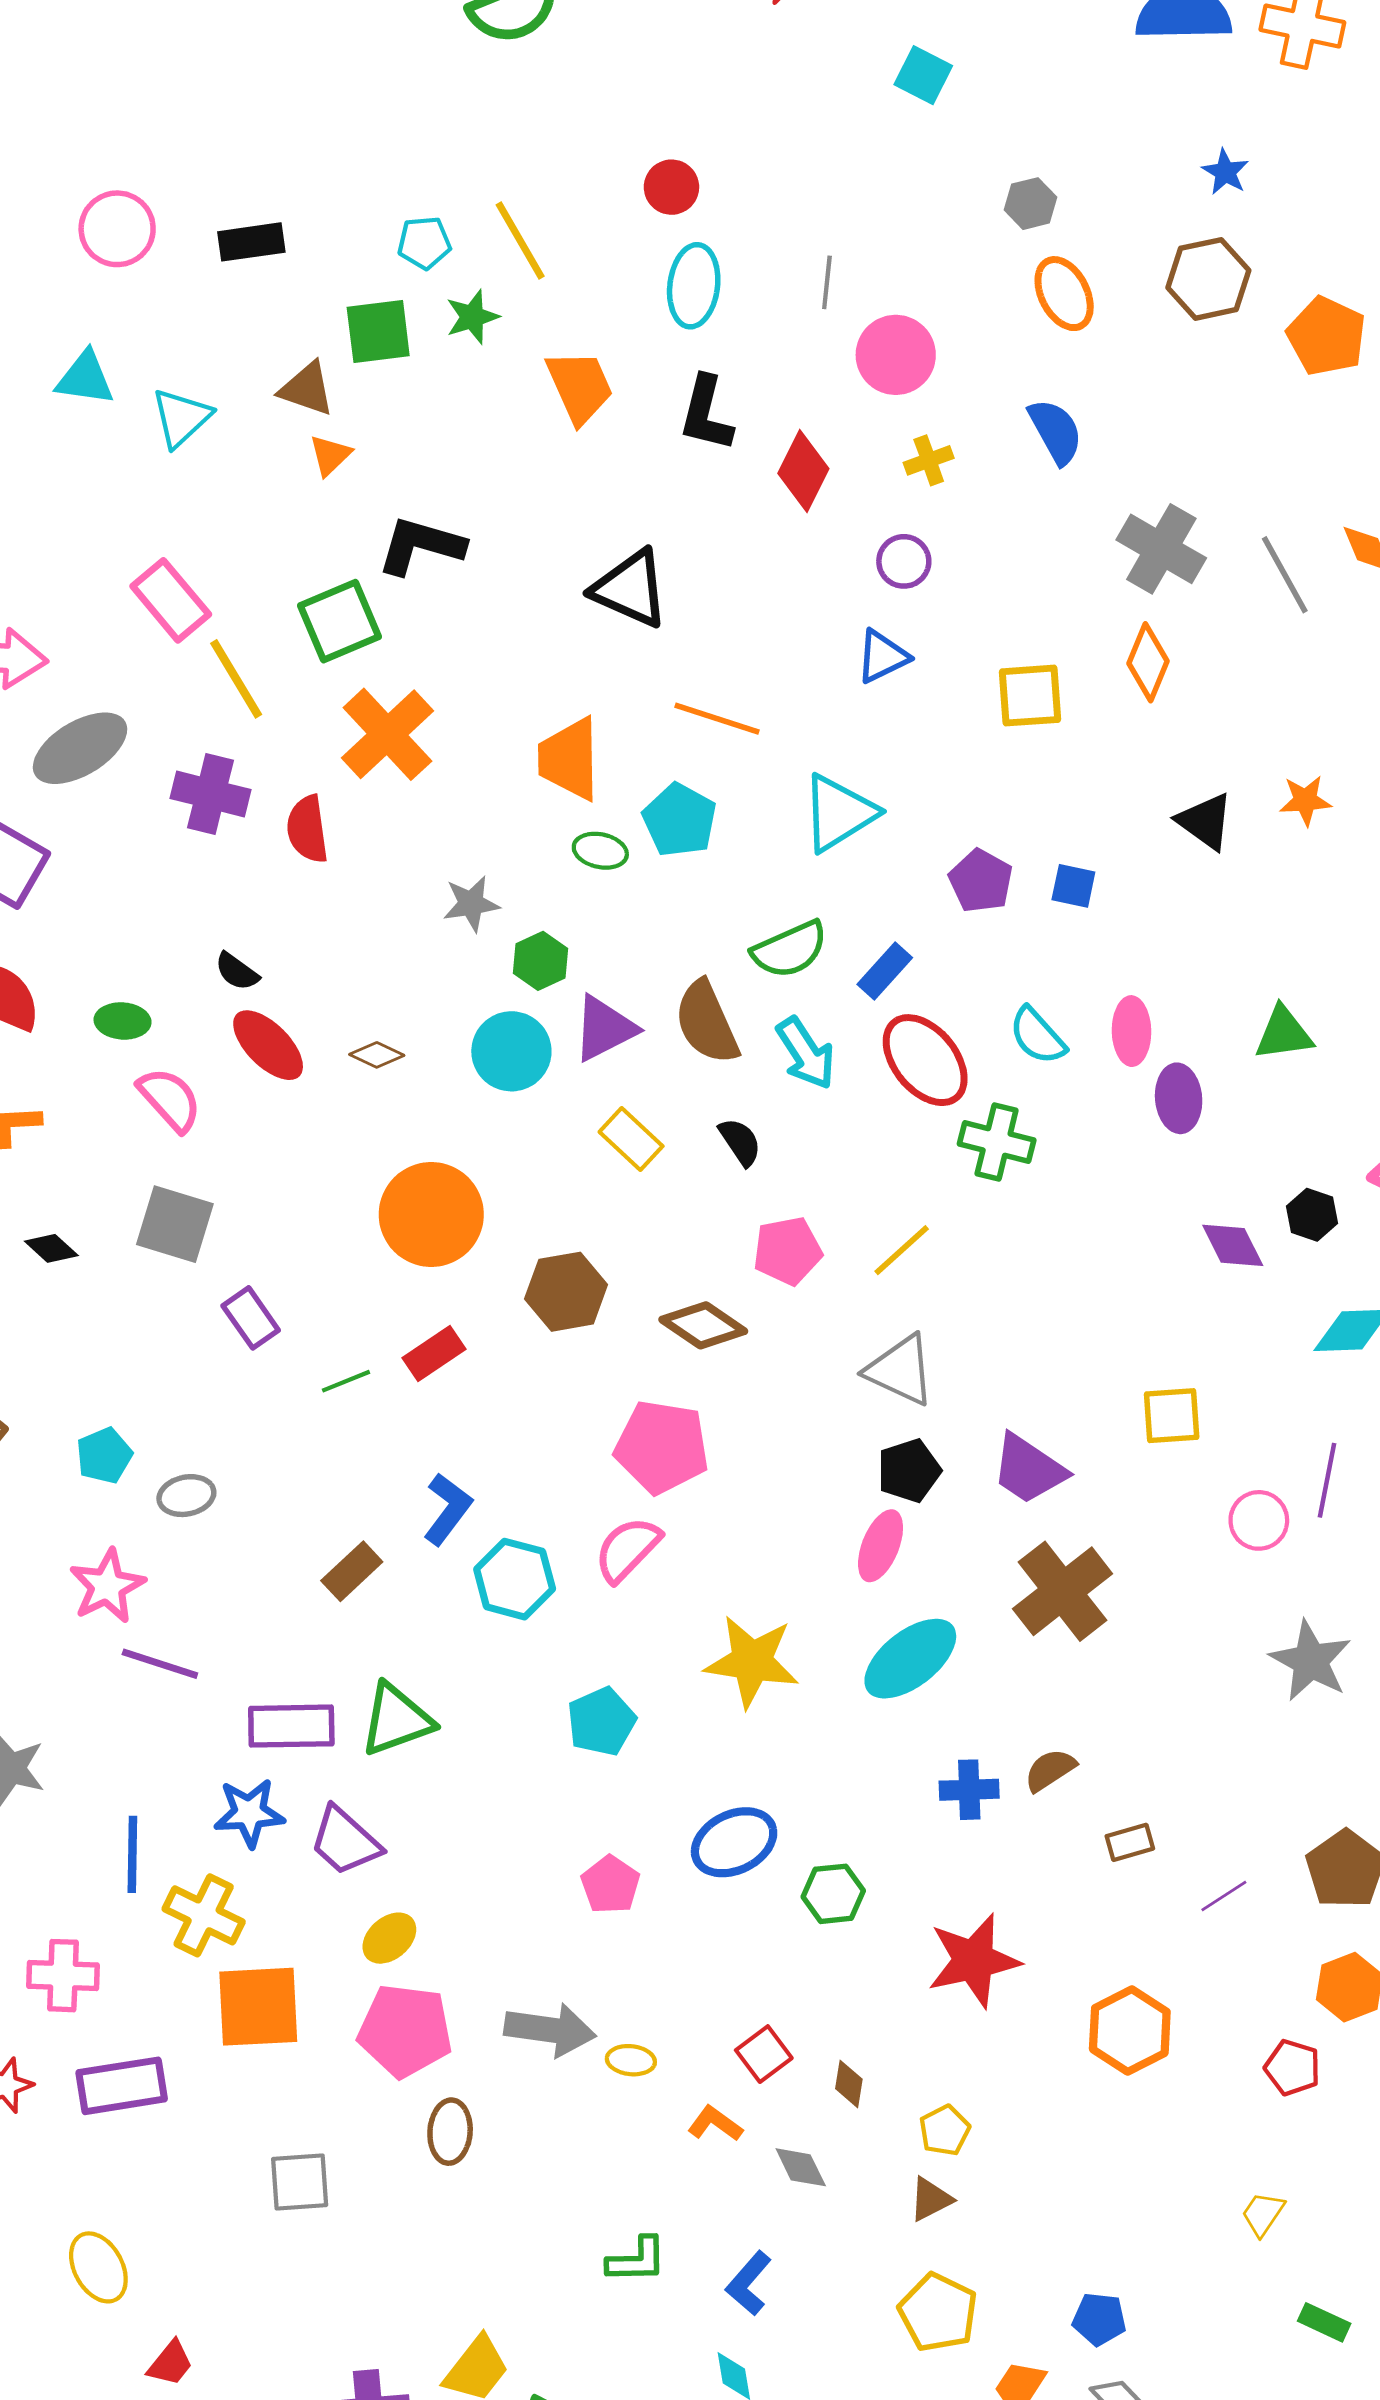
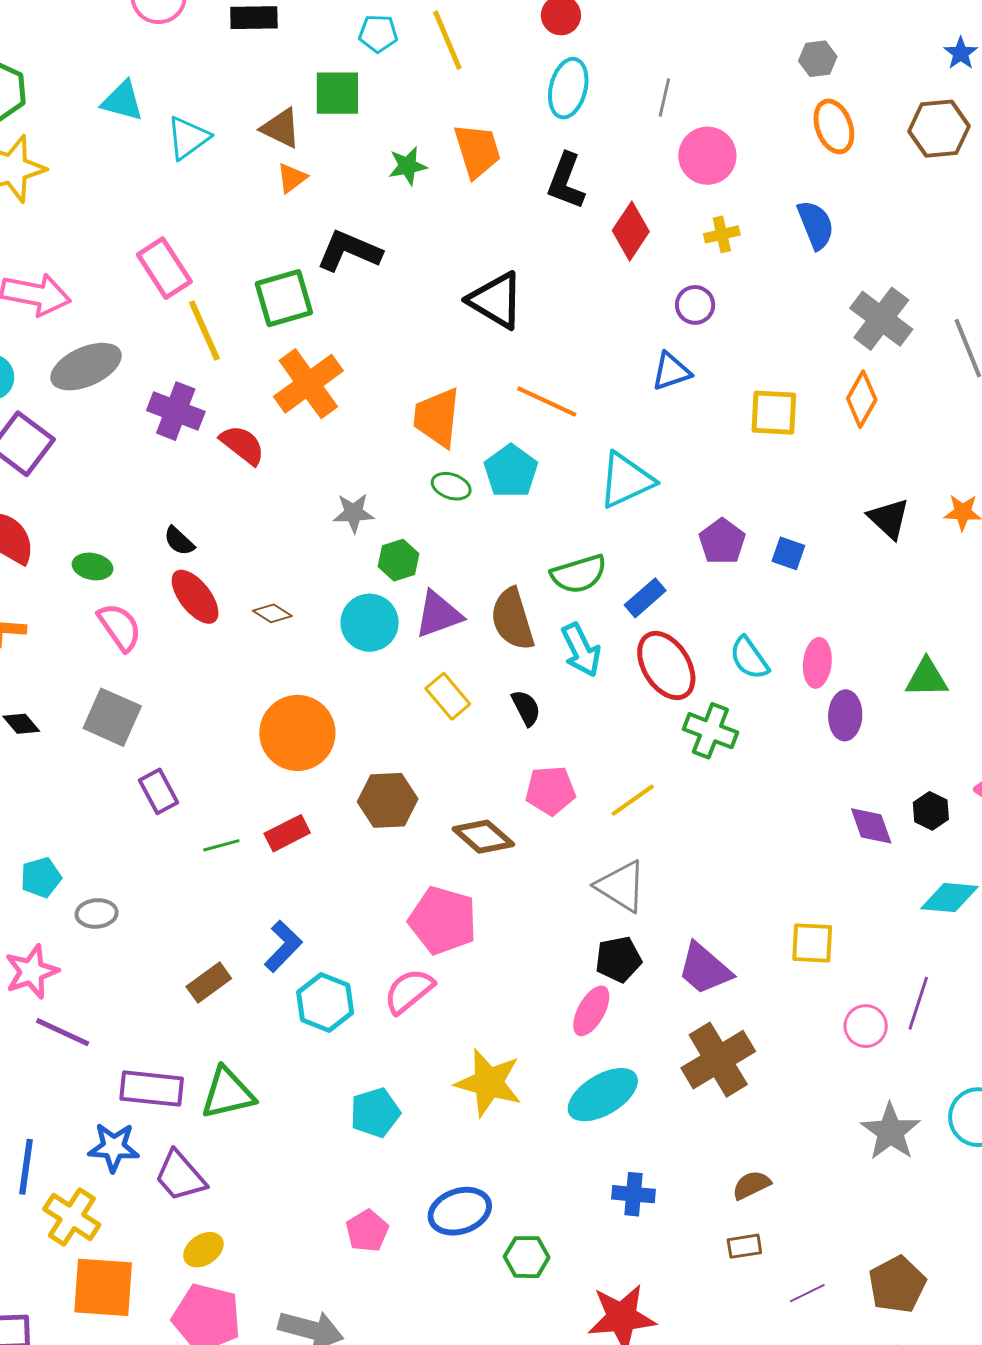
green star: (472, 317) -> (408, 166), moved
red semicircle: (307, 829) -> (242, 445), turned 129
brown semicircle: (1050, 1770) -> (751, 1185), moved

